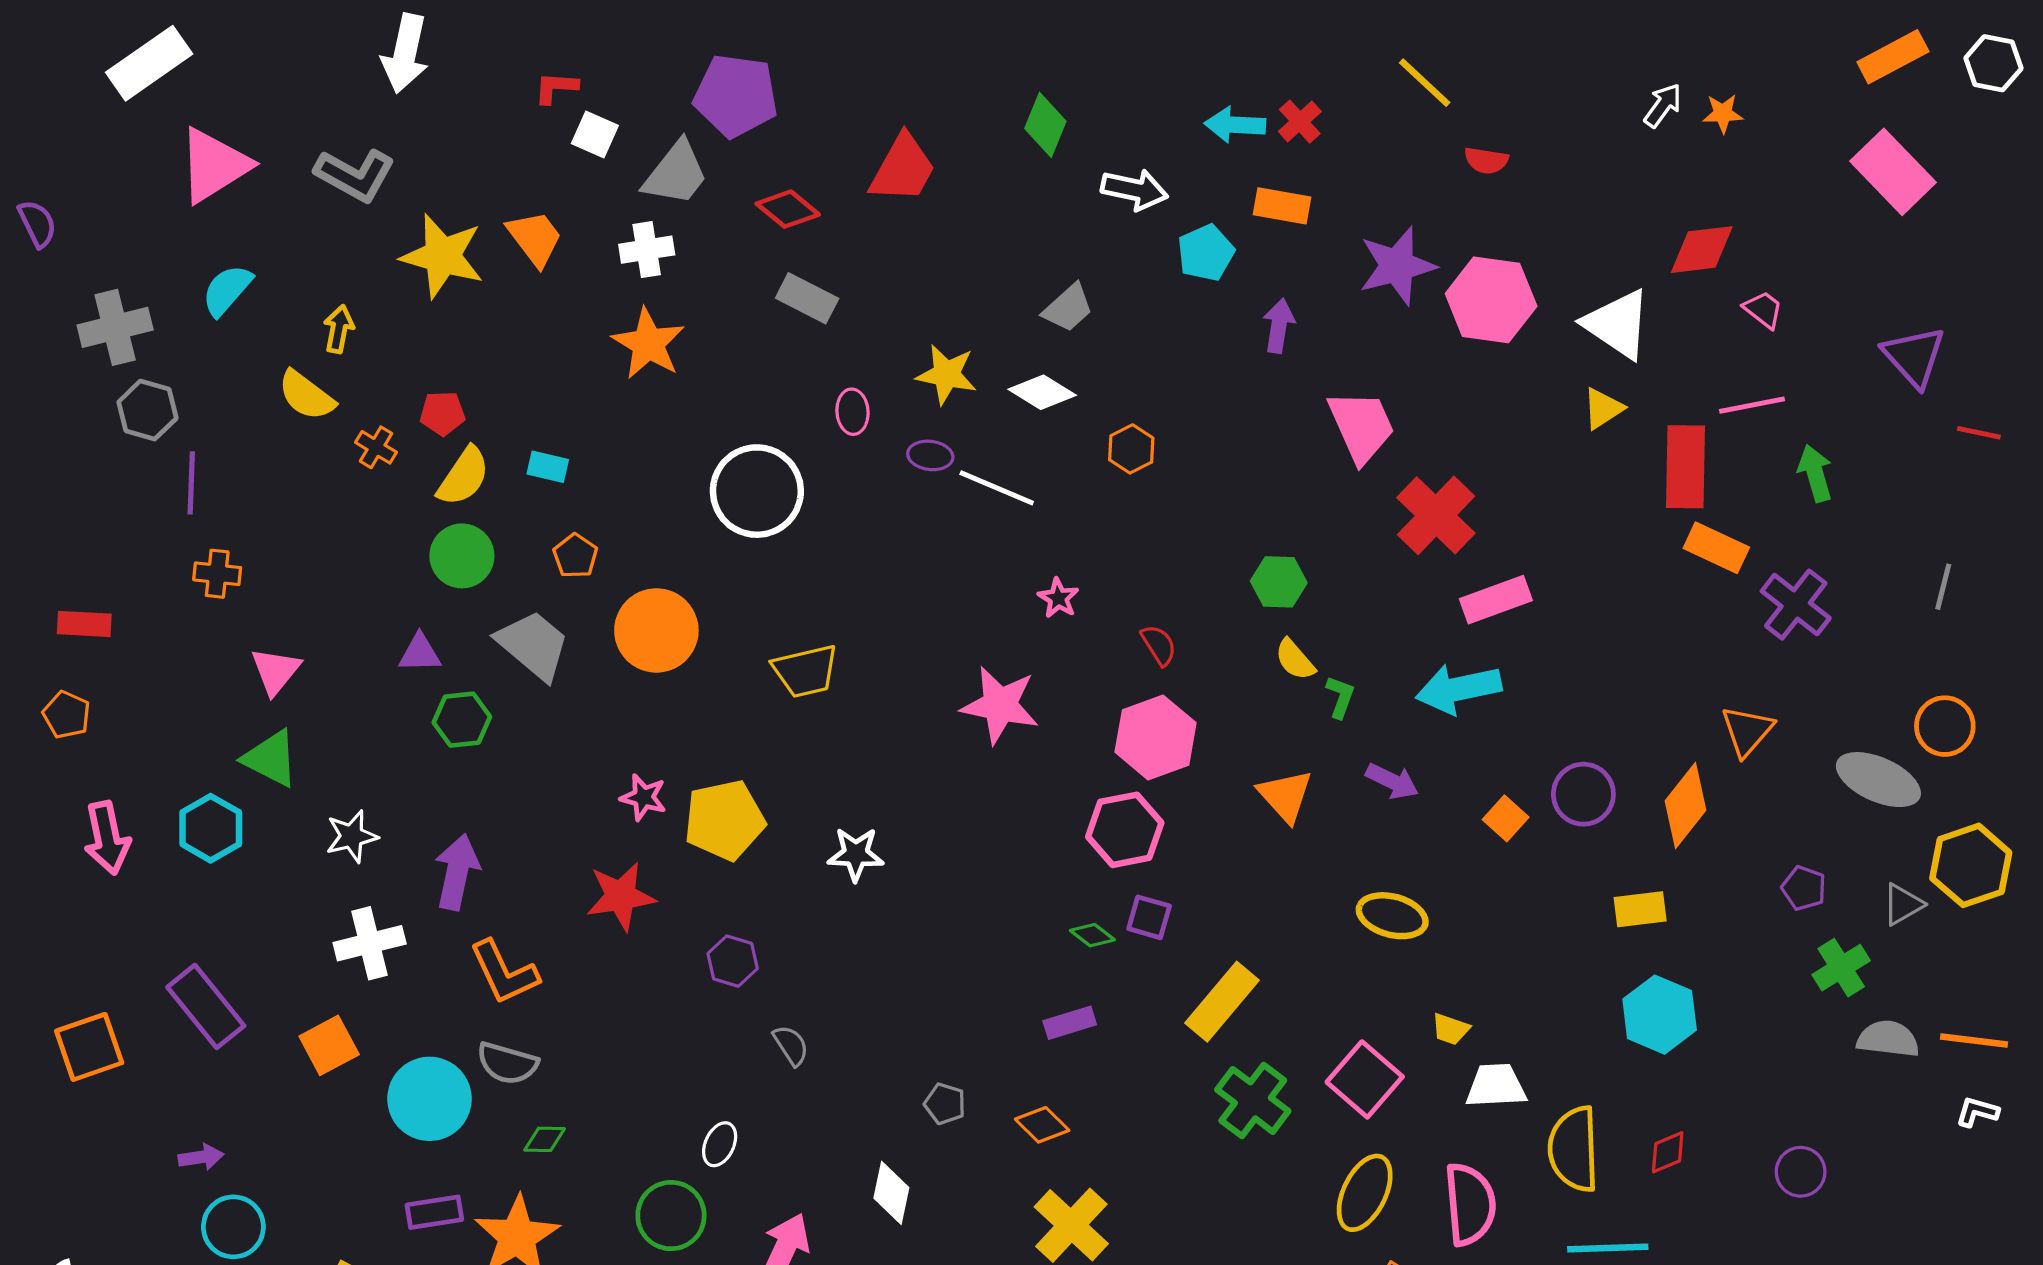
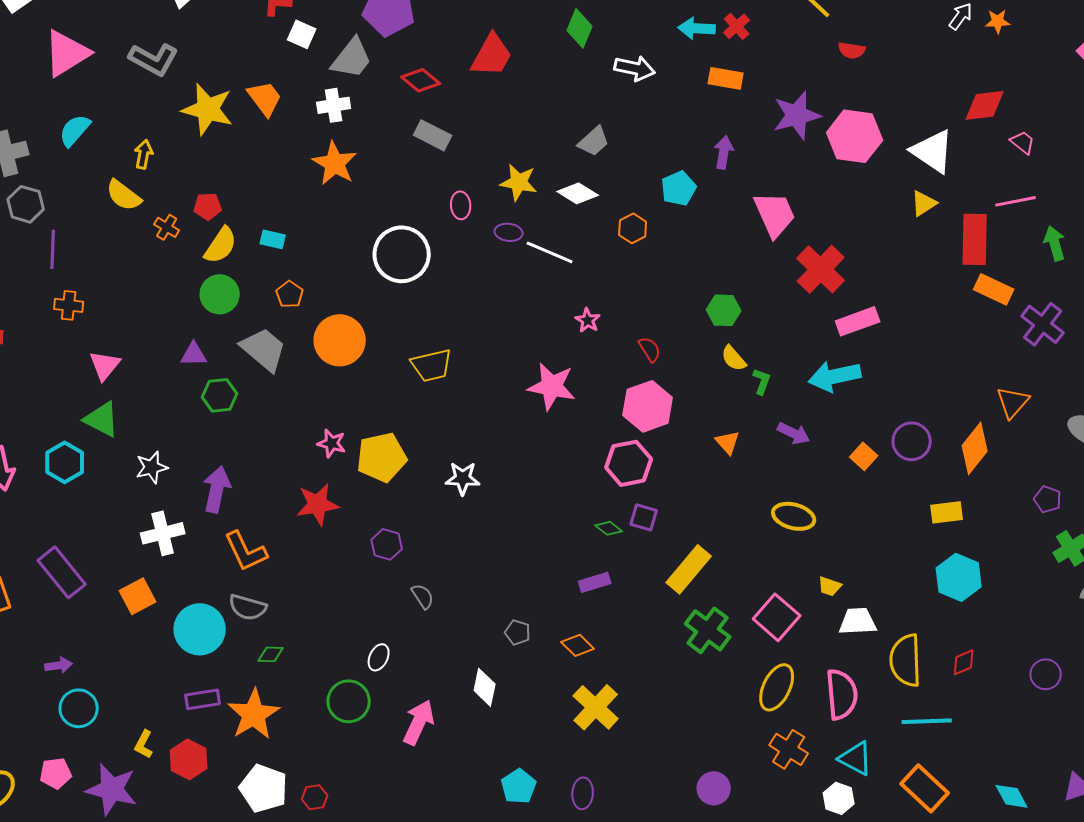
cyan pentagon: (1206, 253) -> (679, 188), moved
orange triangle: (1285, 796) -> (728, 442), size x0.7

